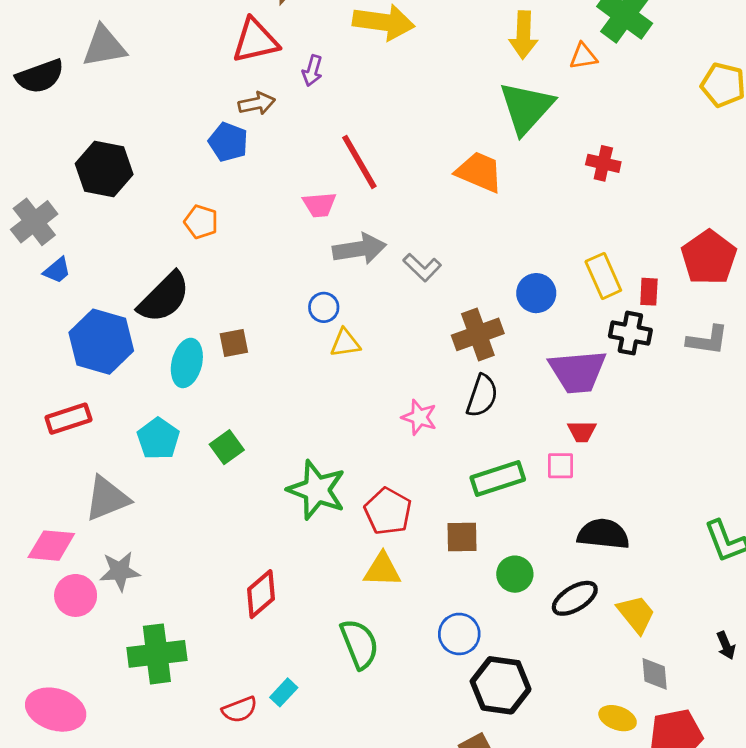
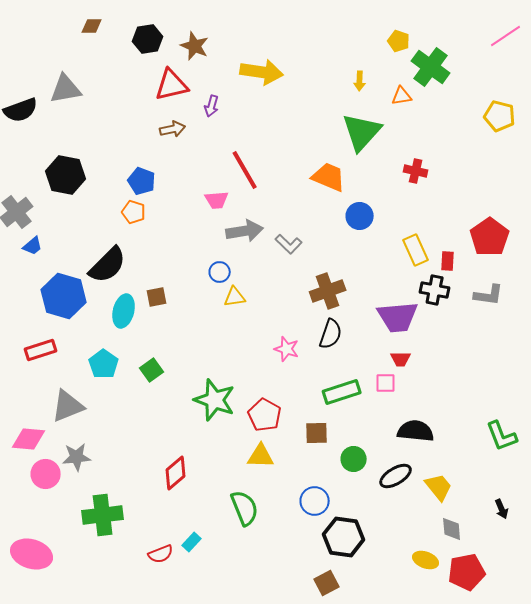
yellow arrow: (523, 35) -> (360, 81), size x0.6
blue pentagon: (228, 142) -> (142, 181), moved
blue circle: (536, 293) -> (360, 216), moved

